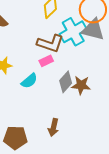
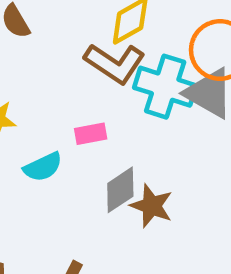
cyan cross: (73, 32) -> (165, 87), turned 32
brown L-shape: (50, 43) -> (115, 63), moved

